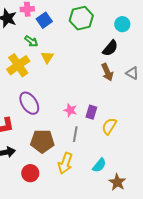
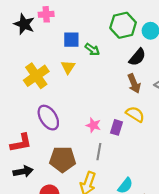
green hexagon: (81, 18) -> (123, 25), moved
blue square: (44, 20) -> (71, 40), moved, turned 35
green arrow: (31, 41) -> (92, 49), moved
yellow semicircle: (109, 126) -> (135, 114), moved, turned 90

